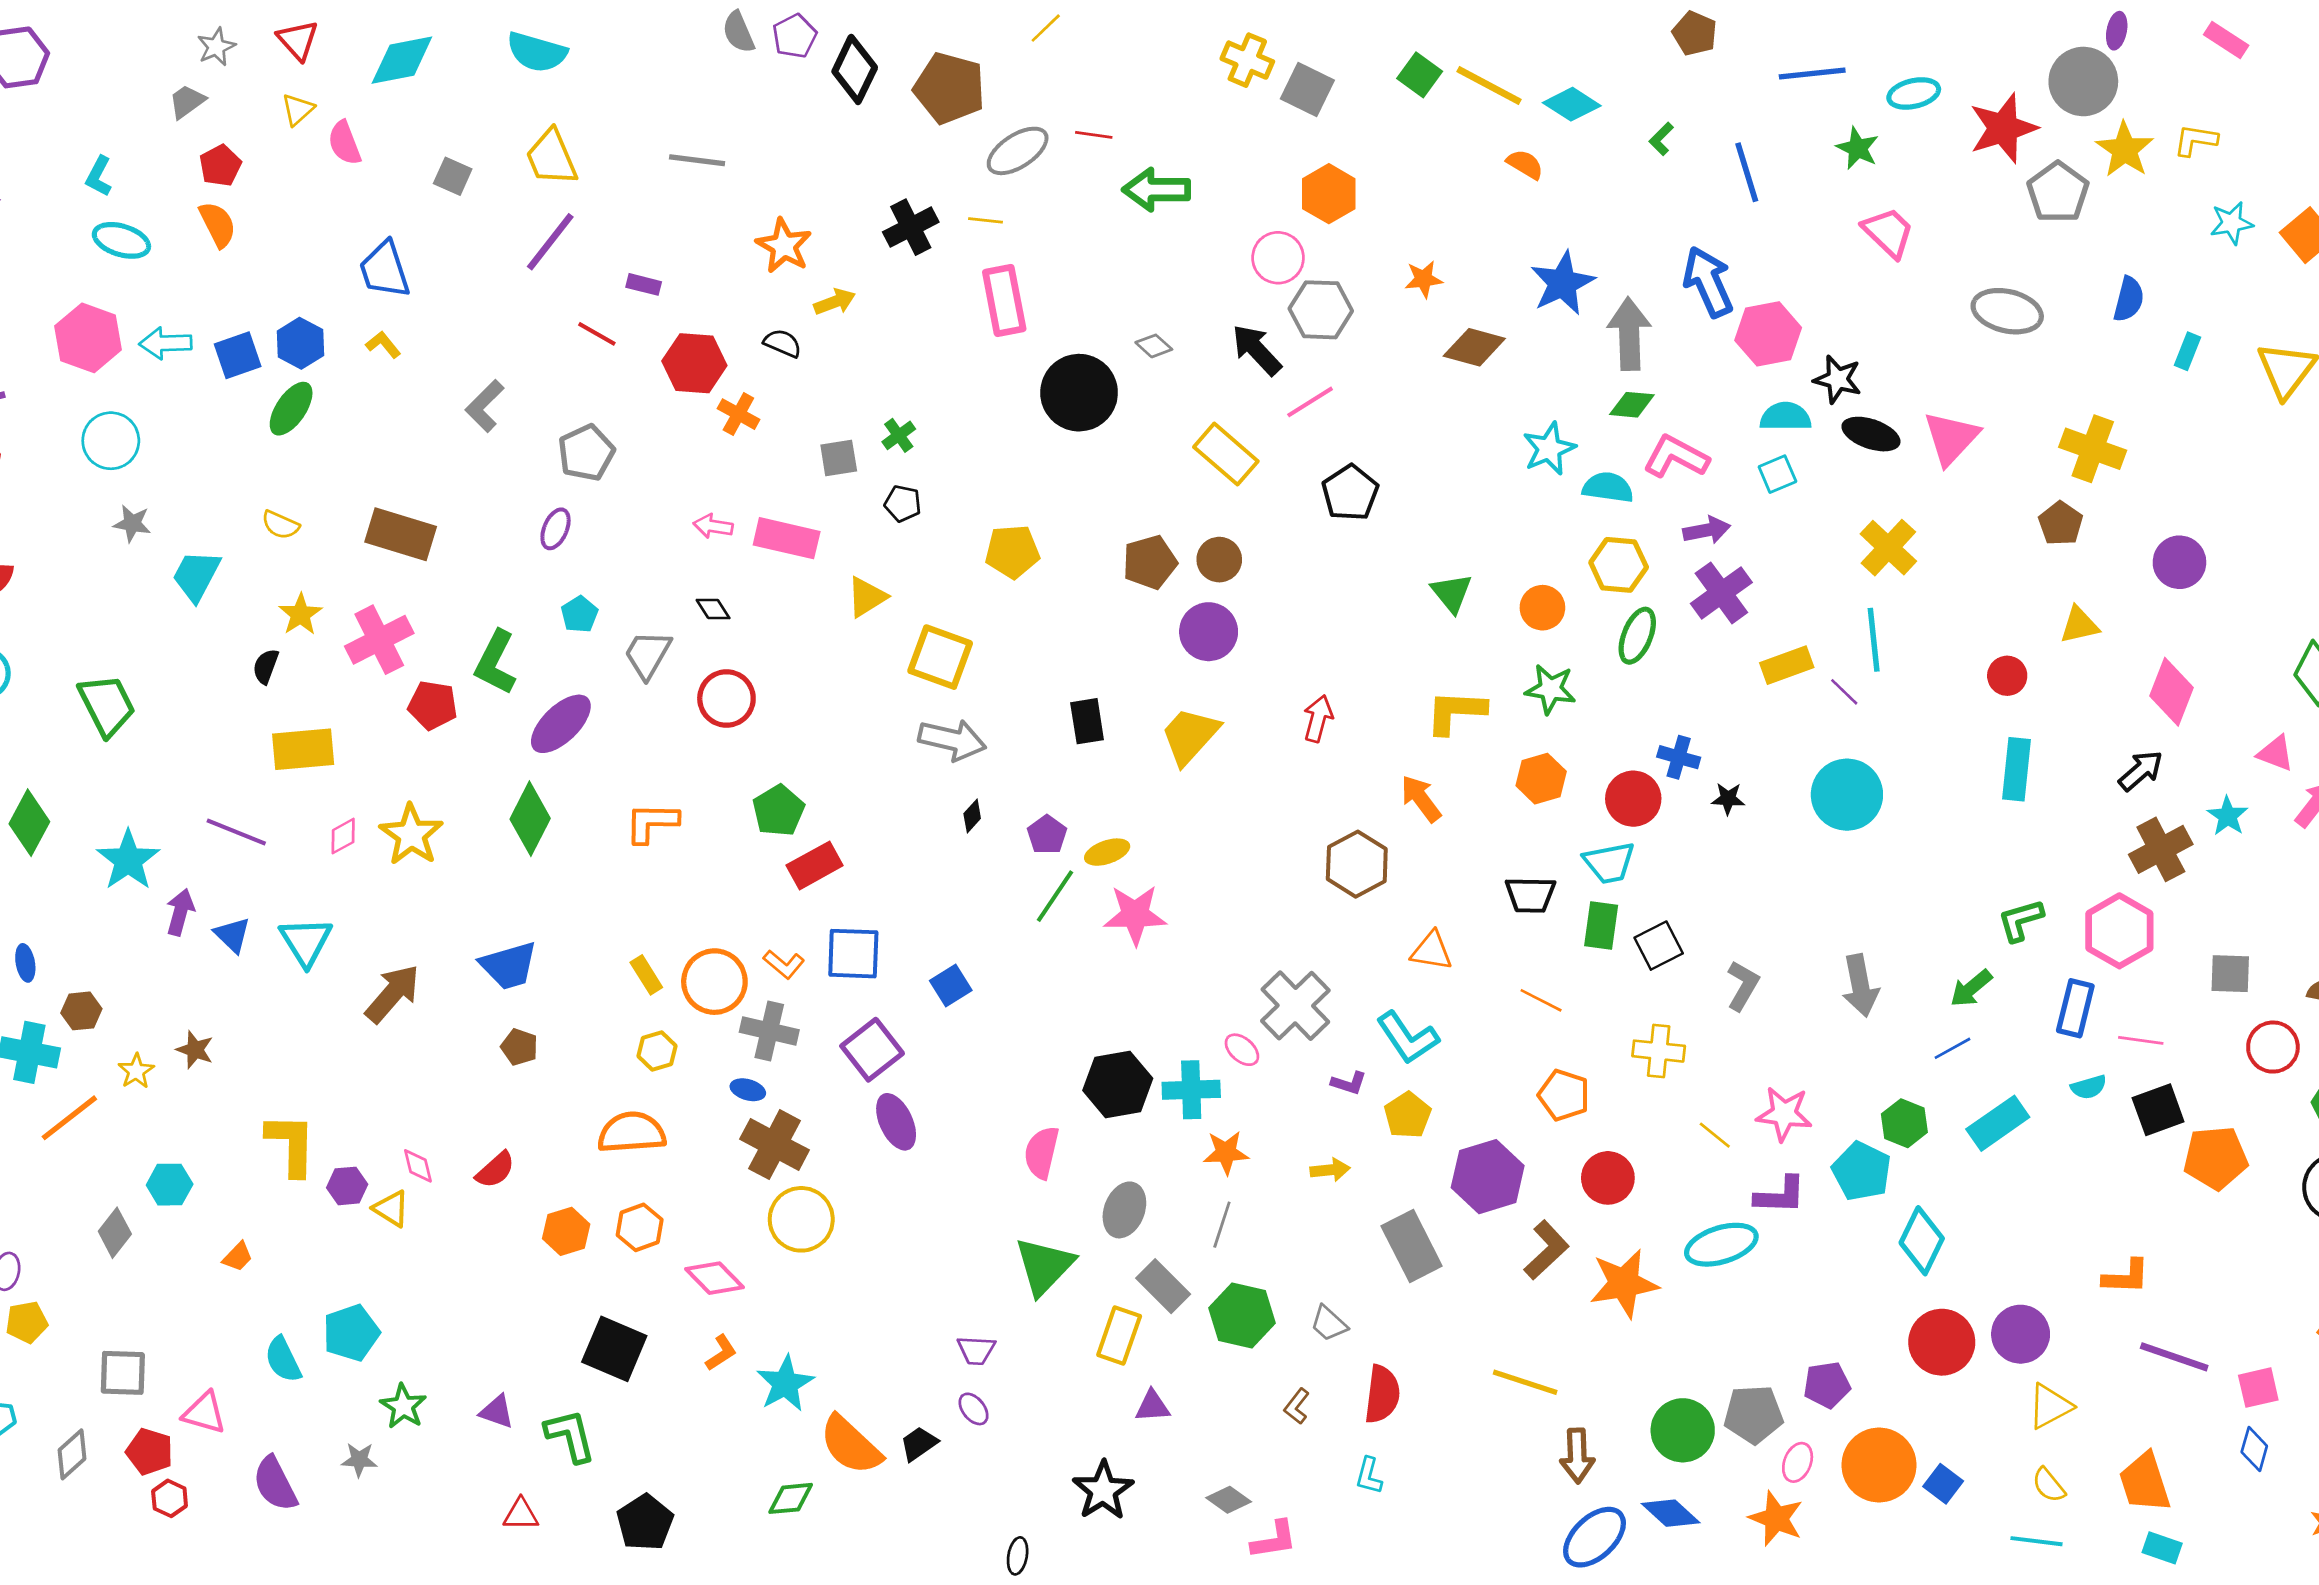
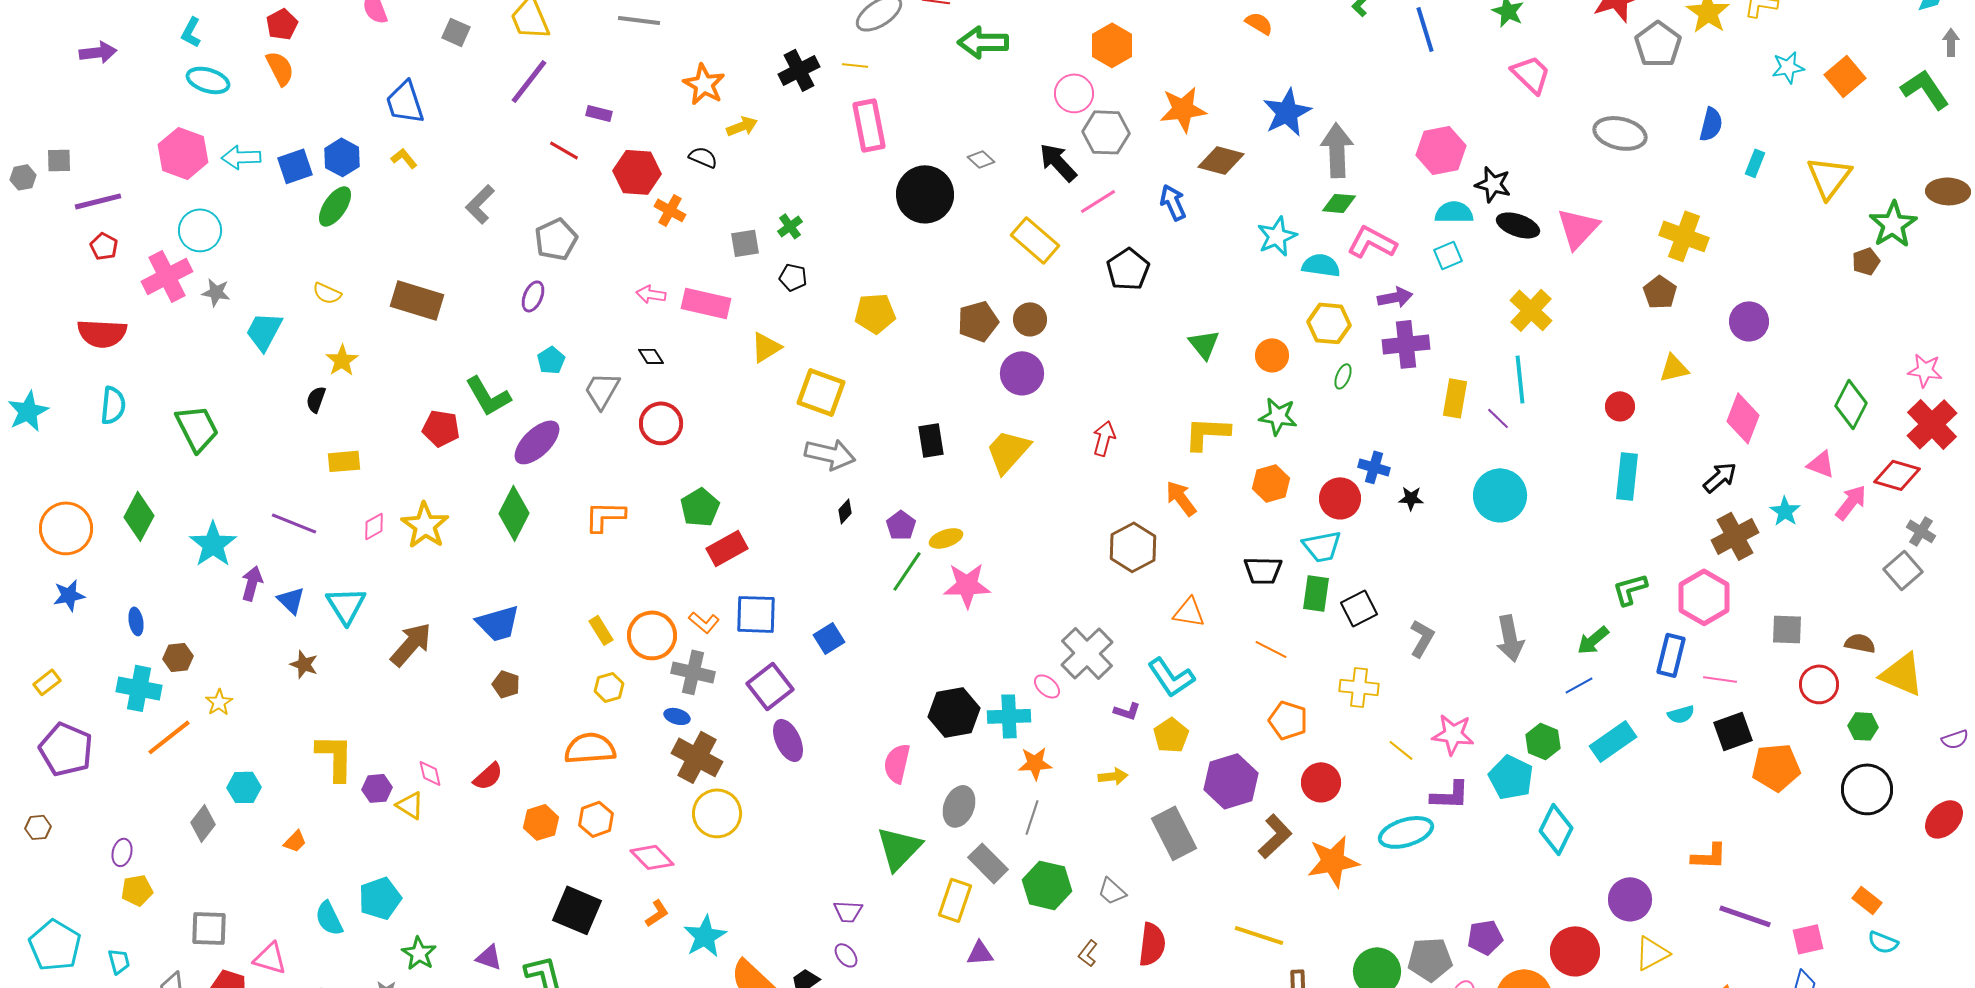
orange star: (1424, 279) -> (1183, 109), size x1.6
blue arrow: (1708, 282) -> (1173, 202), moved, size x0.7
purple cross: (1721, 593) -> (1406, 344), turned 30
green ellipse: (1637, 636) -> (1343, 376), size x0.6
pink cross: (379, 640) -> (167, 276), moved
green L-shape: (495, 662) -> (488, 396), turned -57
yellow rectangle: (1787, 665) -> (1455, 398), turned -60
yellow rectangle: (303, 749) -> (344, 461), size x0.7
brown star: (195, 1050) -> (304, 664), moved
red circle: (1942, 1342) -> (1575, 951), moved

